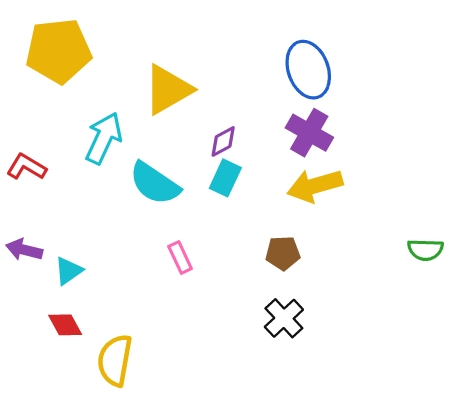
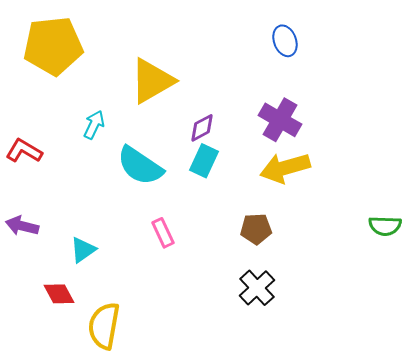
blue ellipse: (308, 70) -> (285, 41), moved, size x0.6
cyan arrow: (104, 138) -> (94, 125), size x0.6
cyan triangle: (68, 271) -> (83, 250), moved

